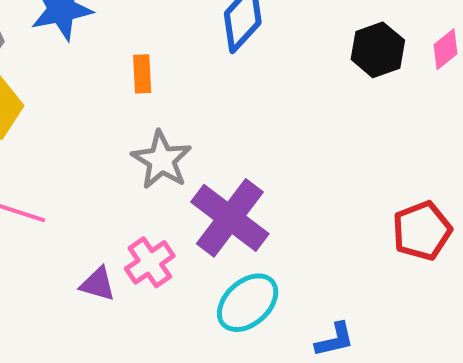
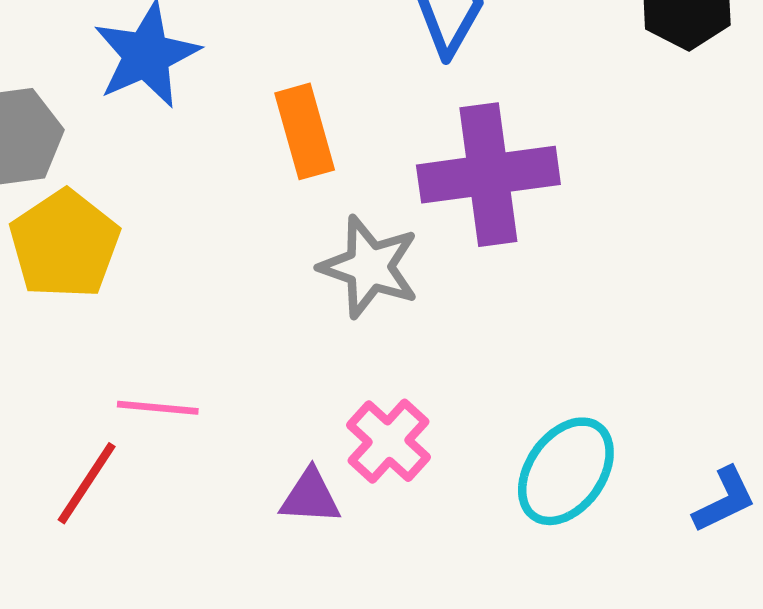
orange rectangle: (142, 74) -> (305, 131), size x1.4
purple cross: (230, 218) -> (488, 175), moved, turned -32

